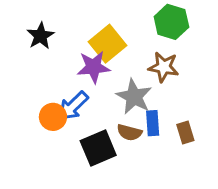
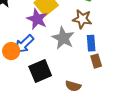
purple star: (93, 67) -> (37, 19), turned 30
blue rectangle: (153, 123) -> (91, 43), moved
brown semicircle: (129, 132) -> (73, 86), moved

